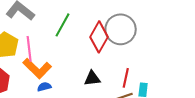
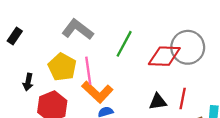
red diamond: (99, 37) -> (164, 56), turned 64
red line: (126, 78) -> (183, 99), moved

